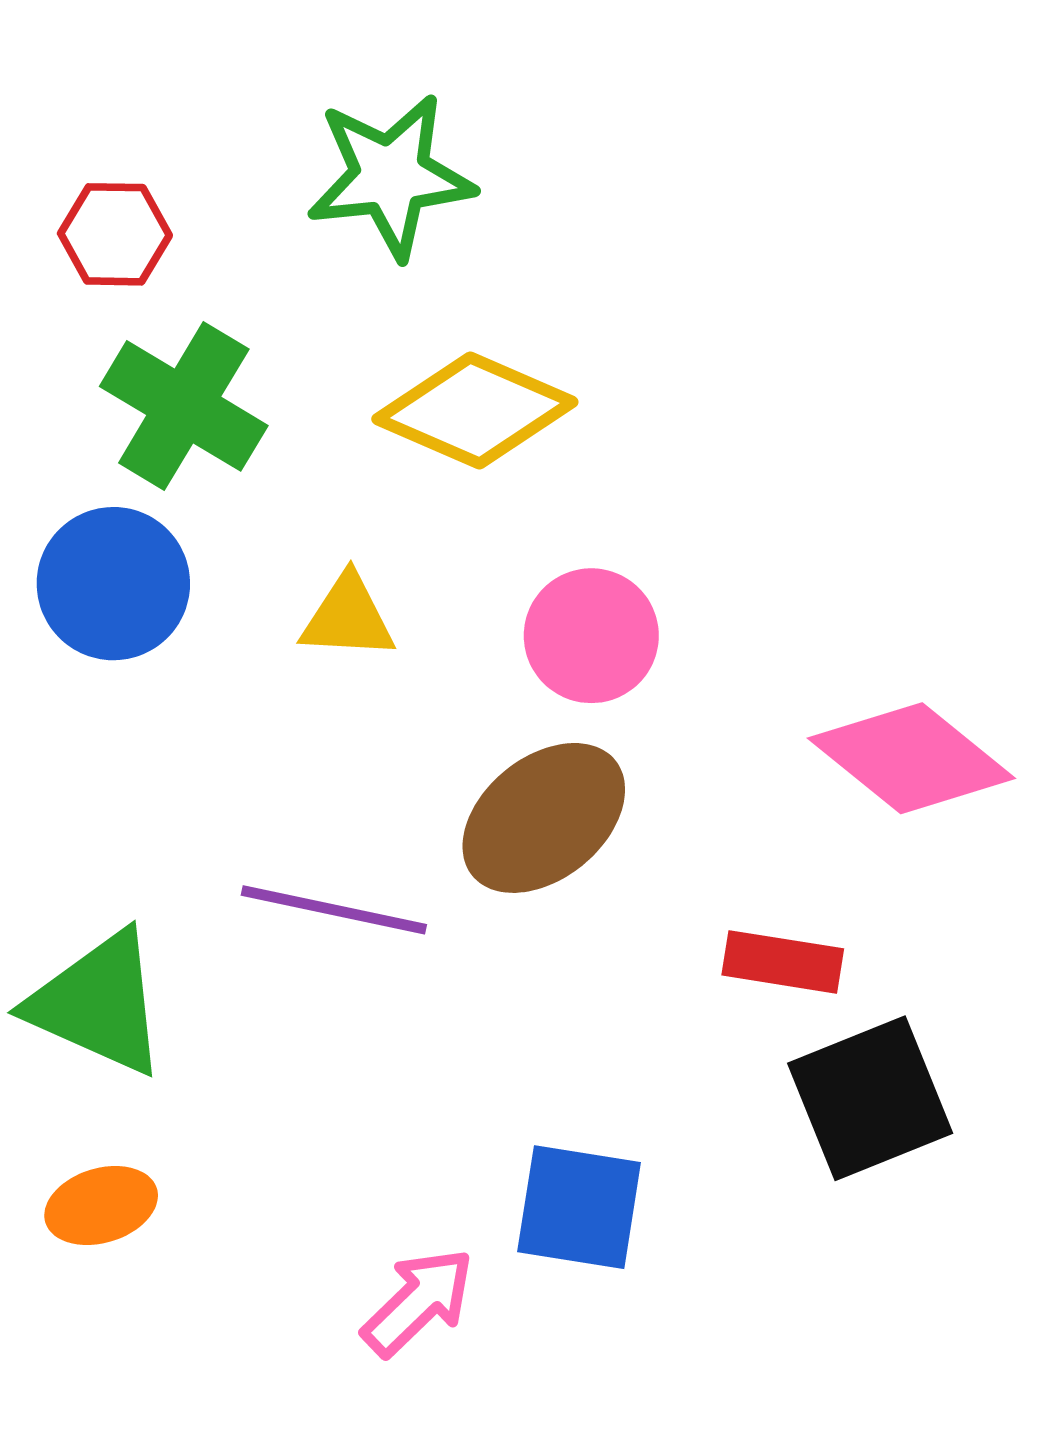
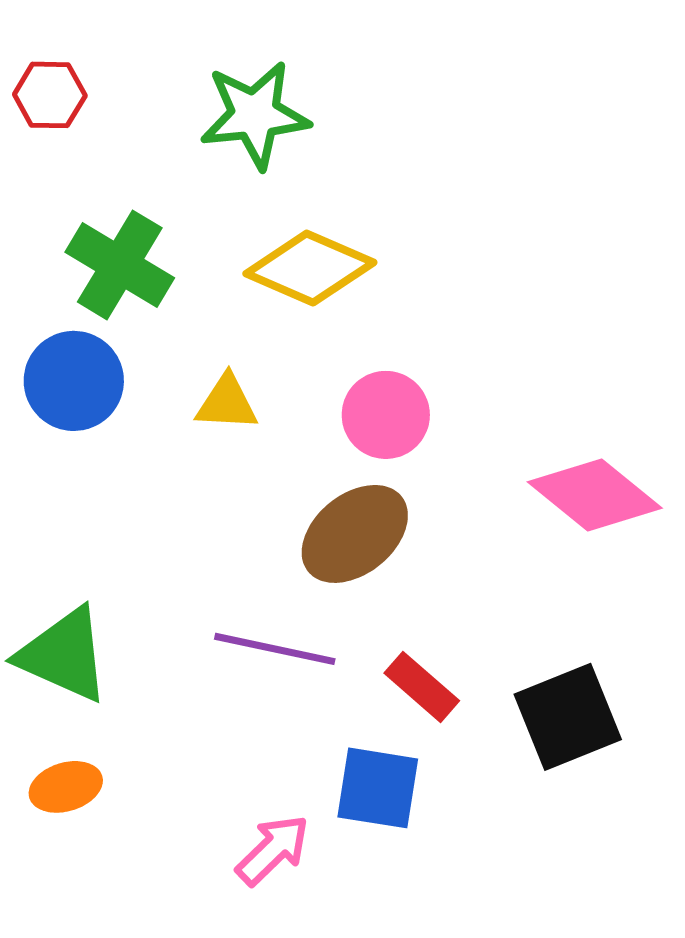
red hexagon: (115, 234) -> (50, 95), moved
purple line: (334, 910) -> (275, 649), moved
red rectangle: (783, 962) -> (422, 687), moved, turned 32

